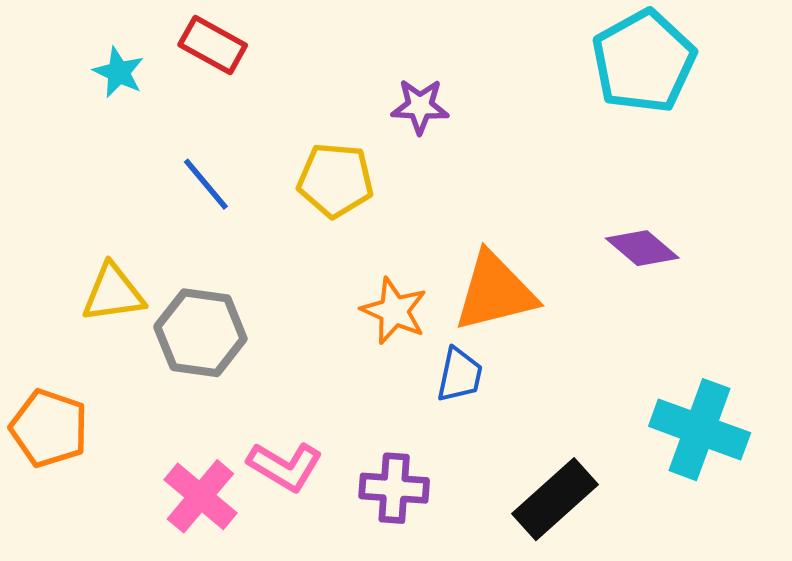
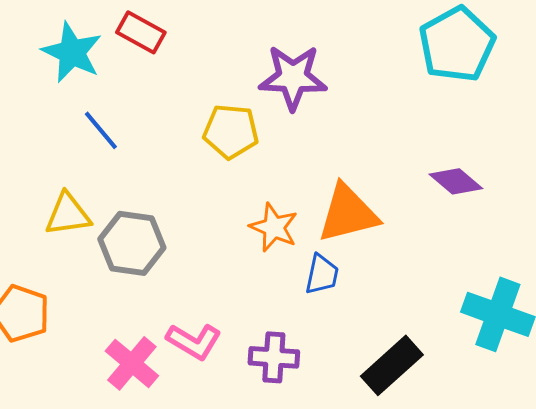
cyan star: (119, 72) -> (72, 52), size x1.6
purple star: (420, 106) -> (293, 77), size x1.6
blue line: (206, 184) -> (101, 130), moved

